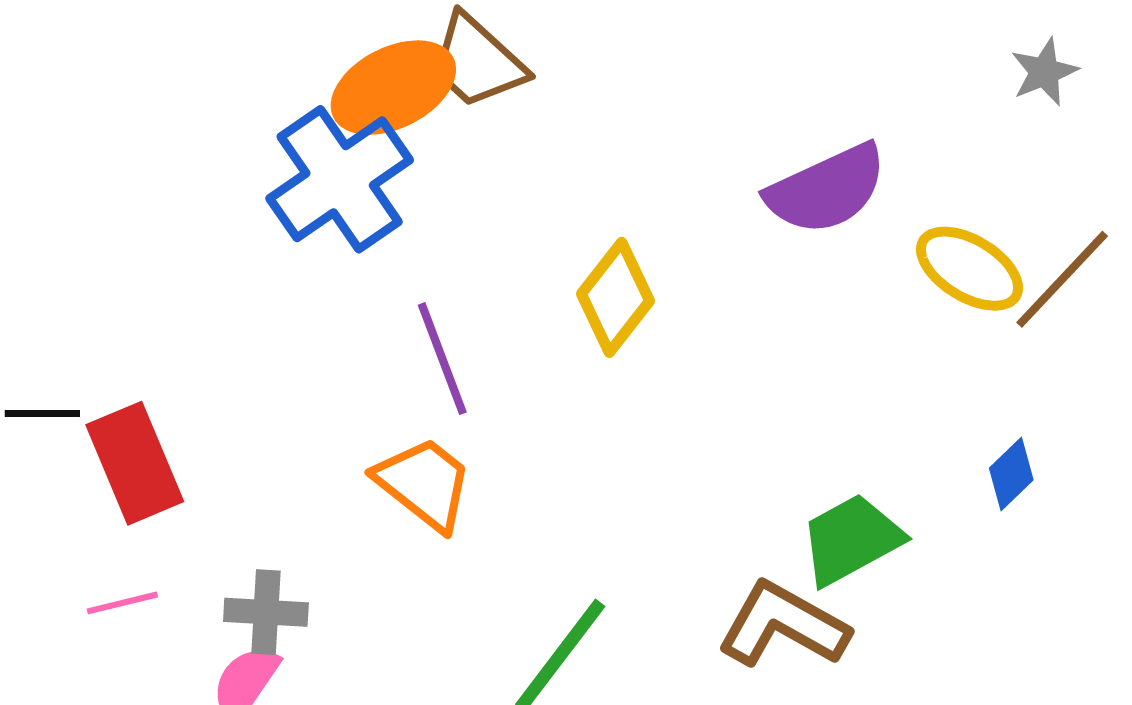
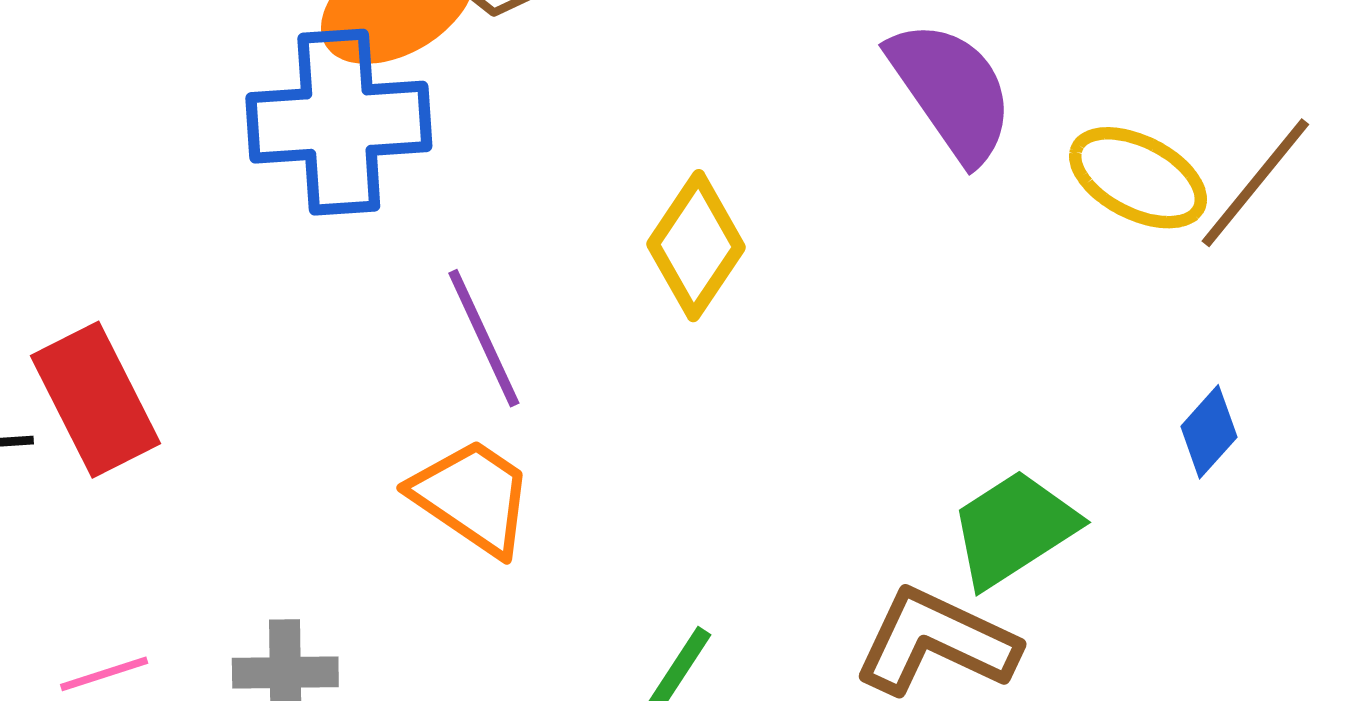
blue cross: (340, 179) -> (339, 122), turned 35
purple semicircle: (827, 189) -> (951, 91), turned -96
red rectangle: (135, 463) -> (96, 400), moved

